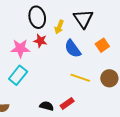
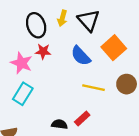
yellow arrow: (59, 27) -> (62, 18), moved
orange square: (102, 45) -> (114, 48), size x1.5
pink star: (20, 48) -> (21, 63), turned 30

